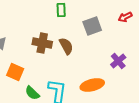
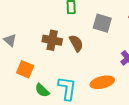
gray square: (92, 26) -> (102, 23), turned 36

